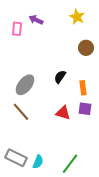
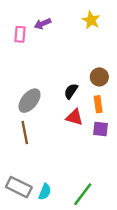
purple arrow: (36, 20) -> (43, 24), turned -48
brown circle: (86, 48) -> (99, 77), moved
brown line: (21, 112) -> (25, 133), turned 30
red triangle: (63, 113) -> (74, 117), moved

